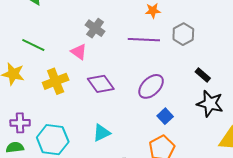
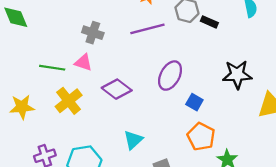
green line: (33, 45) -> (52, 68), moved
black rectangle: (203, 75) -> (209, 22), moved

